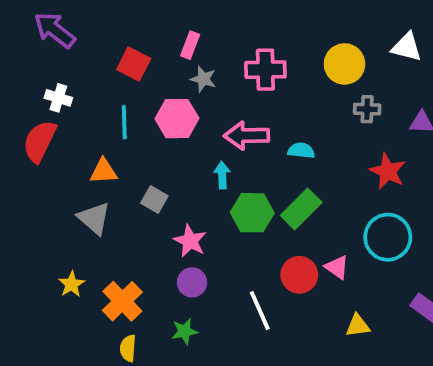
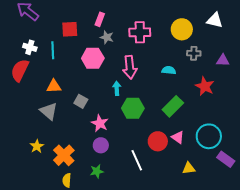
red square: (134, 64) -> (70, 29), turned -30
cyan line: (124, 122) -> (53, 50), moved
pink arrow: (247, 136) -> (130, 67), turned -95
cyan semicircle: (301, 151) -> (169, 70), moved
green rectangle: (301, 209) -> (173, 106), moved
cyan circle: (388, 237) -> (209, 136), moved

